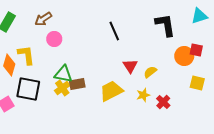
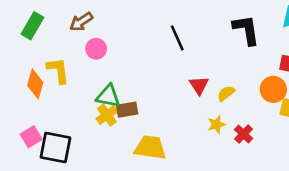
orange circle: (184, 56) -> (273, 89), moved
black square: (28, 89) -> (55, 148), moved
yellow trapezoid: (111, 91) -> (150, 148), moved, turned 35

